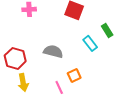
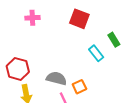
gray semicircle: (53, 51) -> (56, 78), moved

